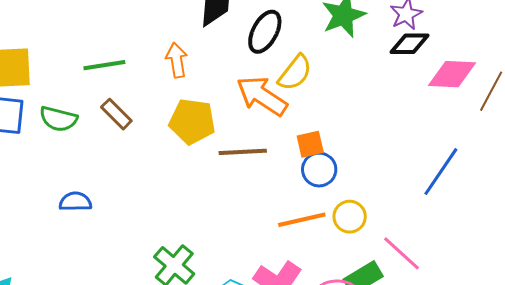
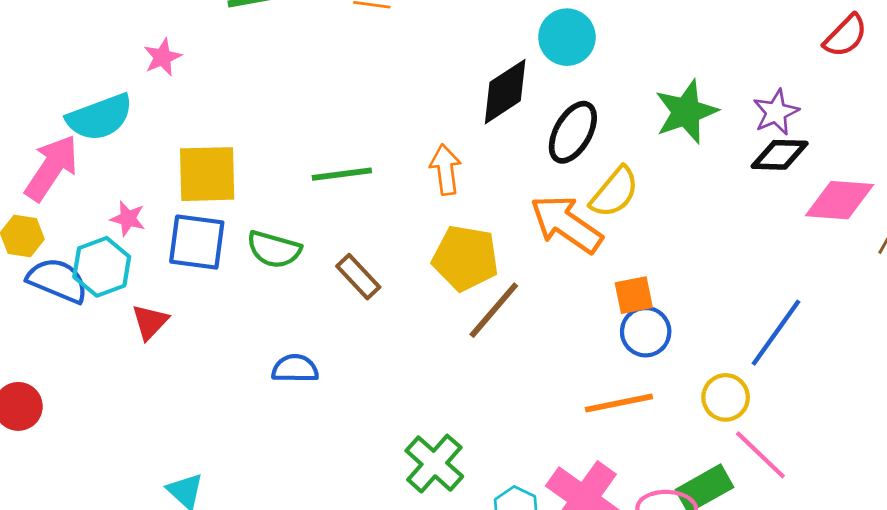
brown rectangle: (116, 114) -> (358, 277), moved
brown line: (243, 152) -> (494, 310), moved, turned -48
blue line: (441, 172) -> (776, 333), moved
yellow circle: (350, 217) -> (726, 397), moved

